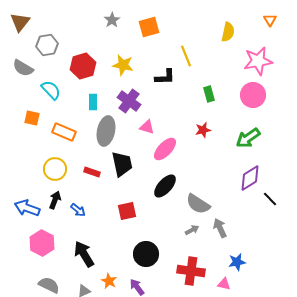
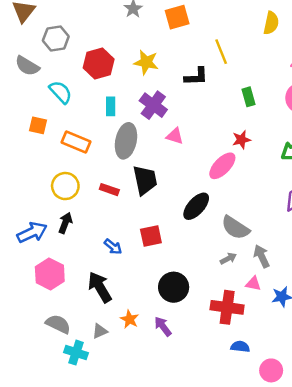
pink ellipse: (165, 149) -> (222, 166), moved
blue arrow: (27, 208) -> (32, 232), turned 135
blue arrow: (78, 210) -> (113, 247), moved
pink triangle: (224, 284) -> (253, 284), moved

